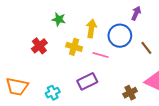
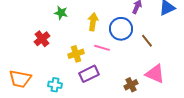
yellow cross: (74, 47) -> (76, 54), moved, turned -35
cyan cross: (53, 93) -> (55, 85), turned 32

